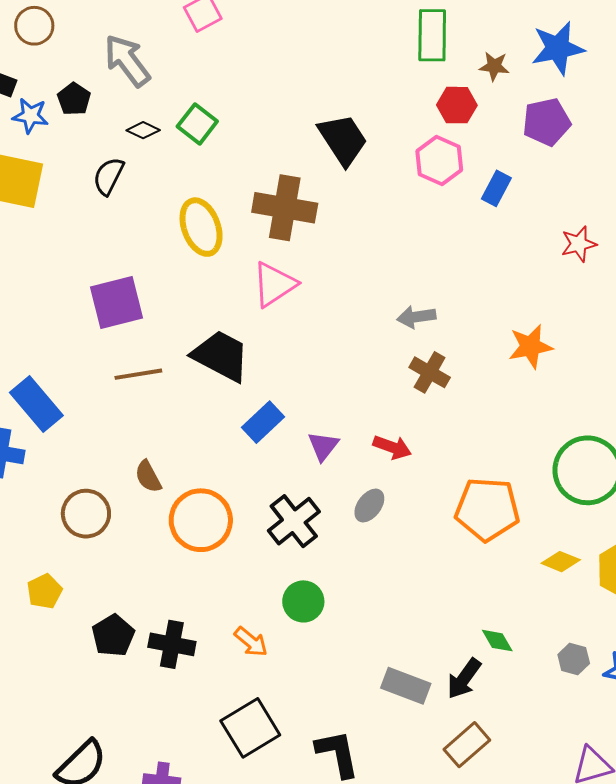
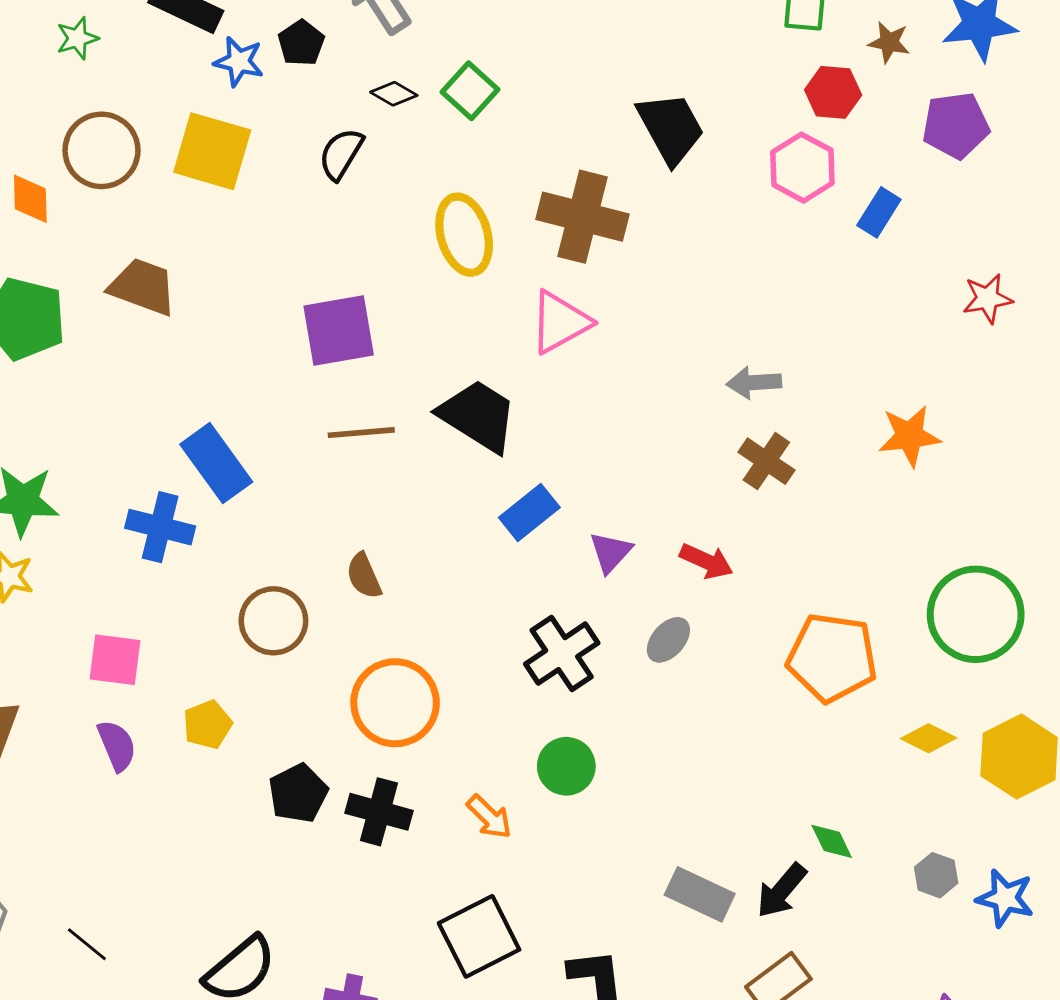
orange circle: (201, 520) -> (395, 703), moved

